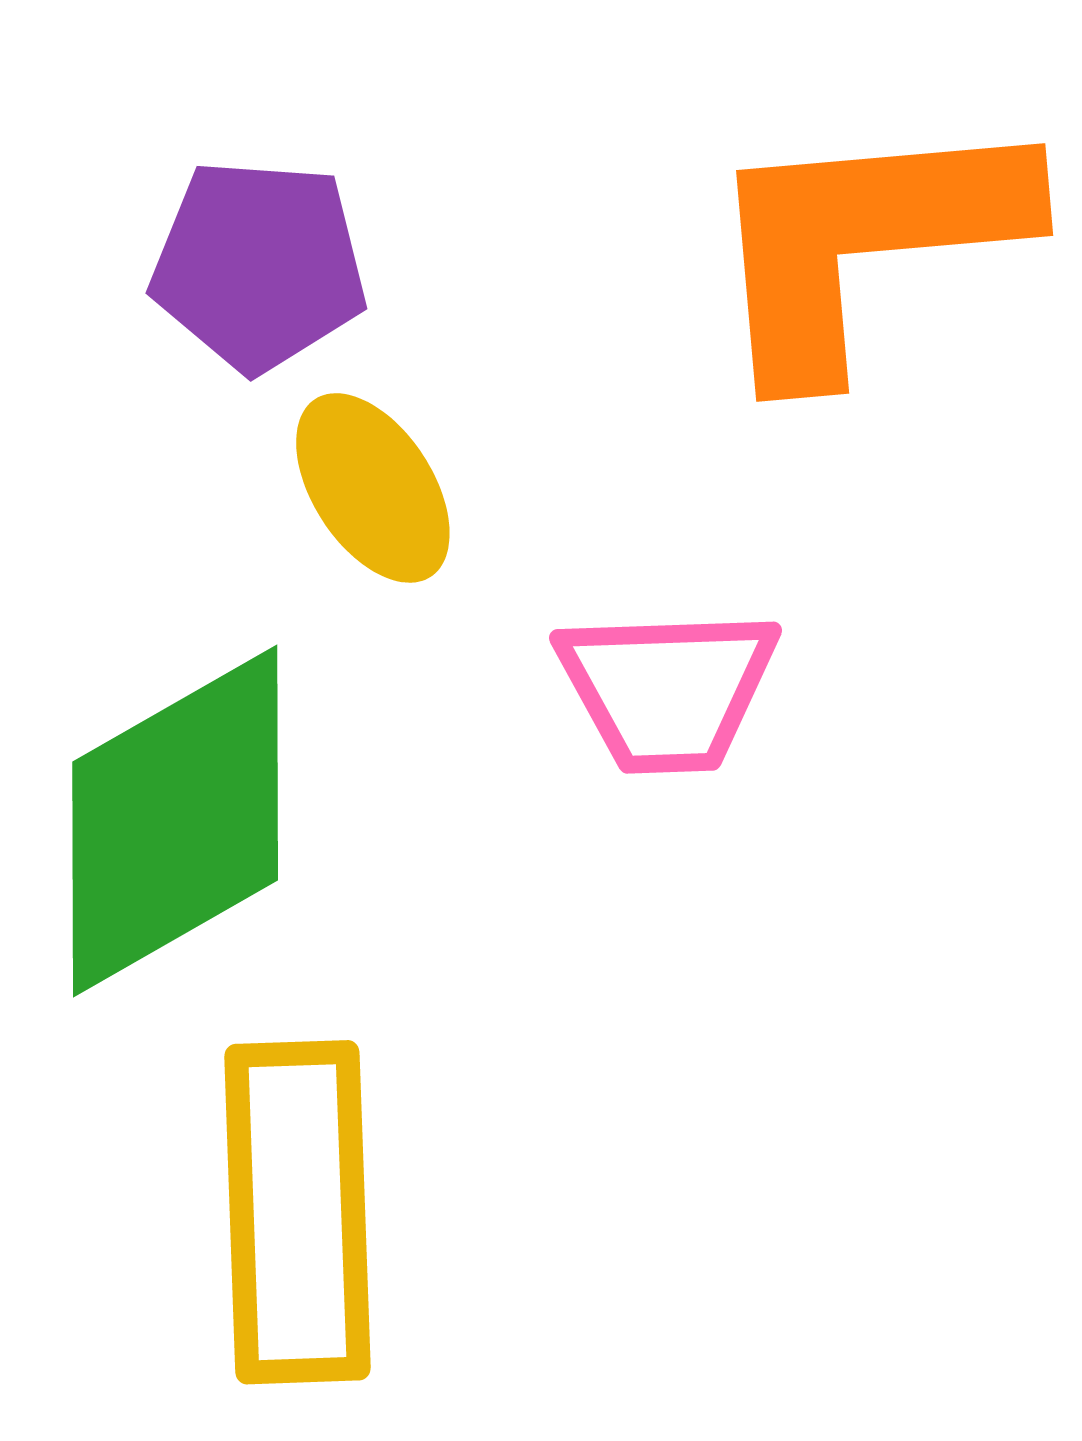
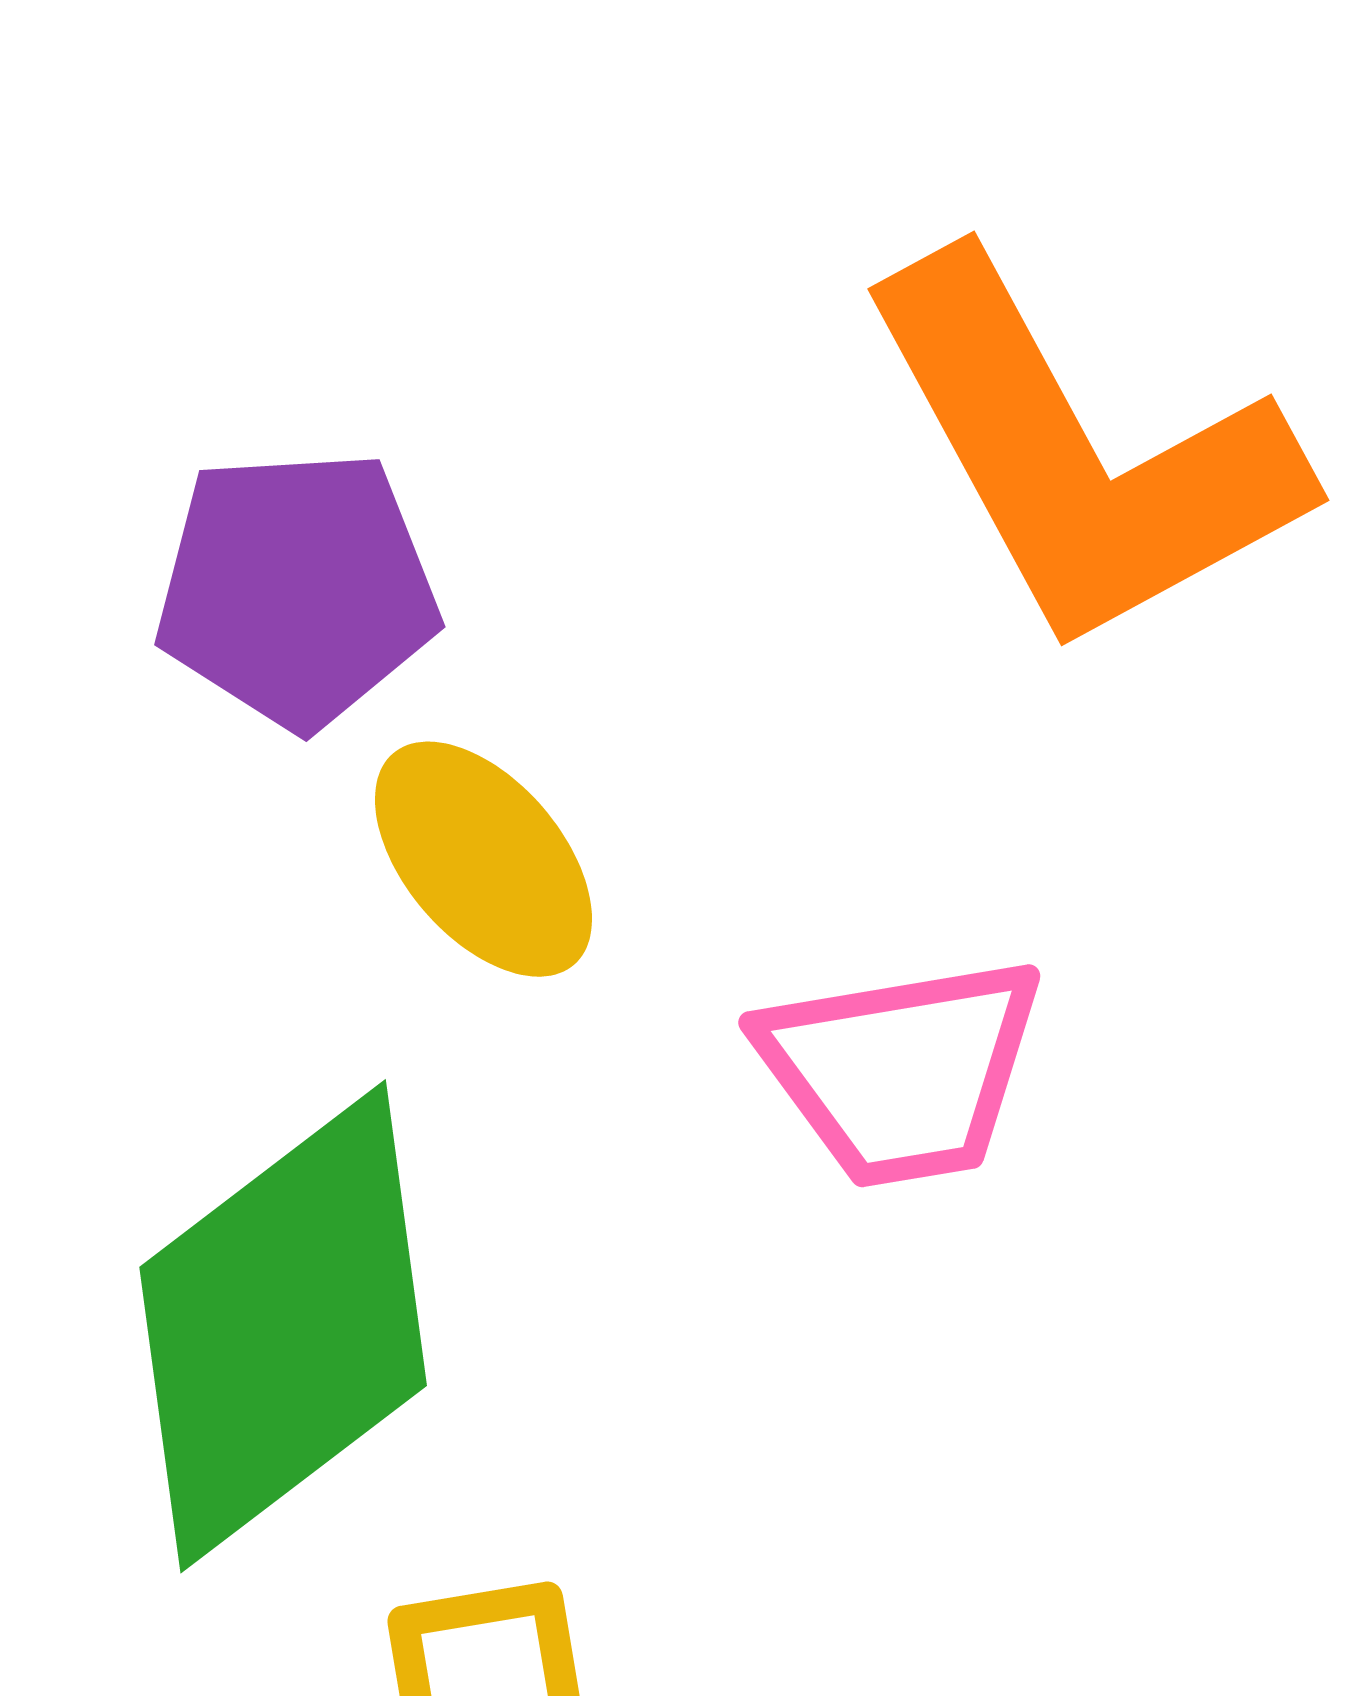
orange L-shape: (864, 242) -> (1081, 455), turned -106

